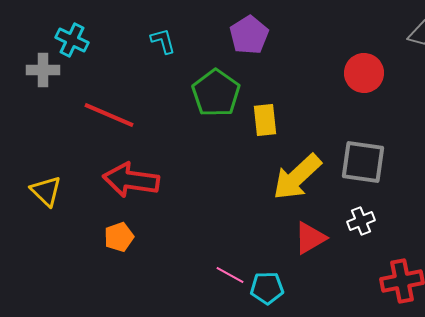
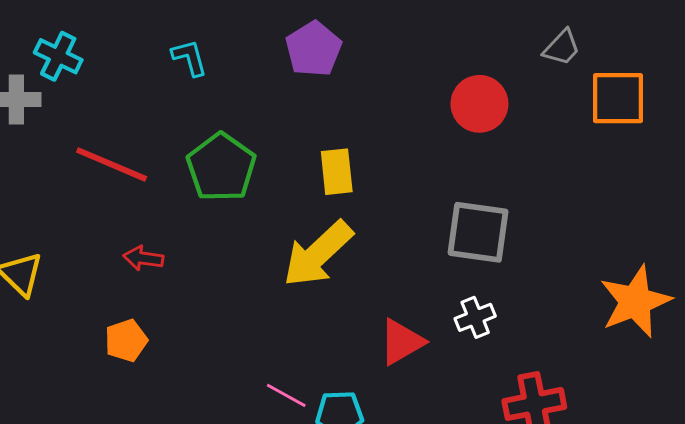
green pentagon: (216, 93) -> (221, 167), moved
yellow arrow: (297, 177) -> (318, 254), moved
red arrow: (131, 180) -> (143, 258), size x0.5

